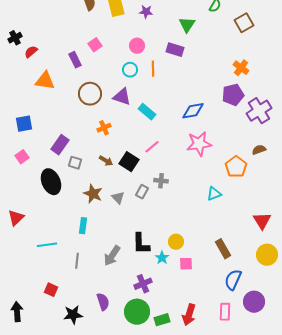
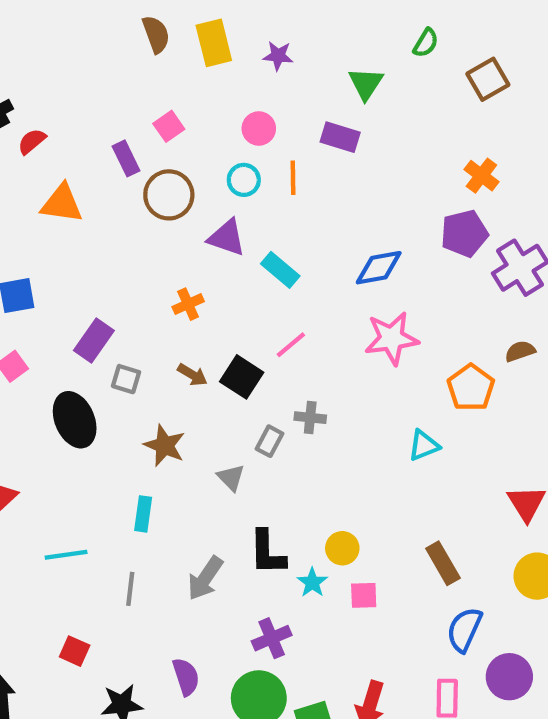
brown circle: (90, 94) -> (169, 195), moved
gray triangle: (118, 198) -> (231, 478), moved

